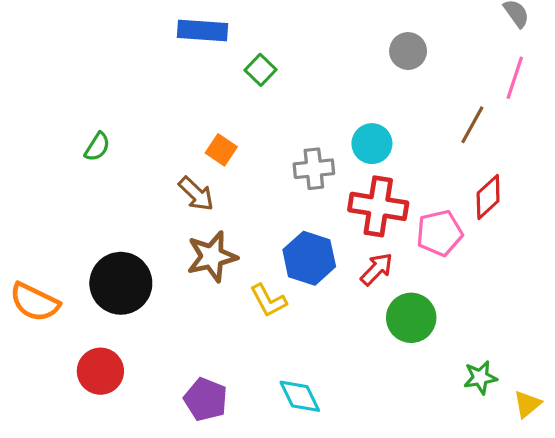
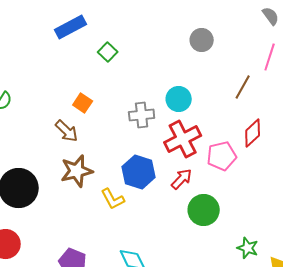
blue rectangle: (202, 31) -> (71, 27), turned -32
red cross: (378, 206) -> (183, 139), turned -36
green star: (480, 377) -> (248, 248), turned 30

